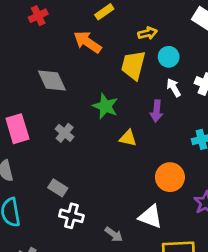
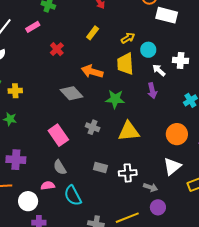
red cross: (38, 16) -> (57, 49), moved
orange arrow: (88, 42) -> (92, 72), moved
yellow triangle: (128, 138) -> (129, 131), moved, size x1.6
white cross: (71, 216) -> (128, 173), moved
white triangle: (150, 217) -> (172, 166), turned -42

